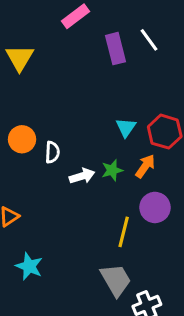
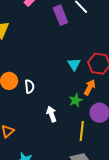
green star: (112, 170) -> (76, 100), moved
white arrow: (82, 176) -> (51, 114), moved, turned -84

